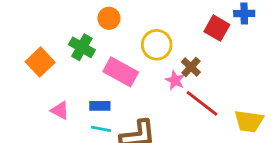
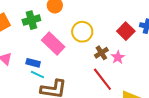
green cross: (82, 47) -> (31, 20), turned 30
pink star: (175, 80) -> (118, 57), moved
cyan line: (101, 129) -> (37, 75), moved

